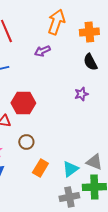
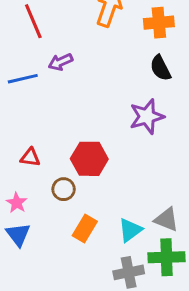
purple arrow: (42, 51) -> (61, 62), moved
purple star: (81, 94) -> (147, 116), size x1.6
red hexagon: (23, 103) -> (89, 159), moved

